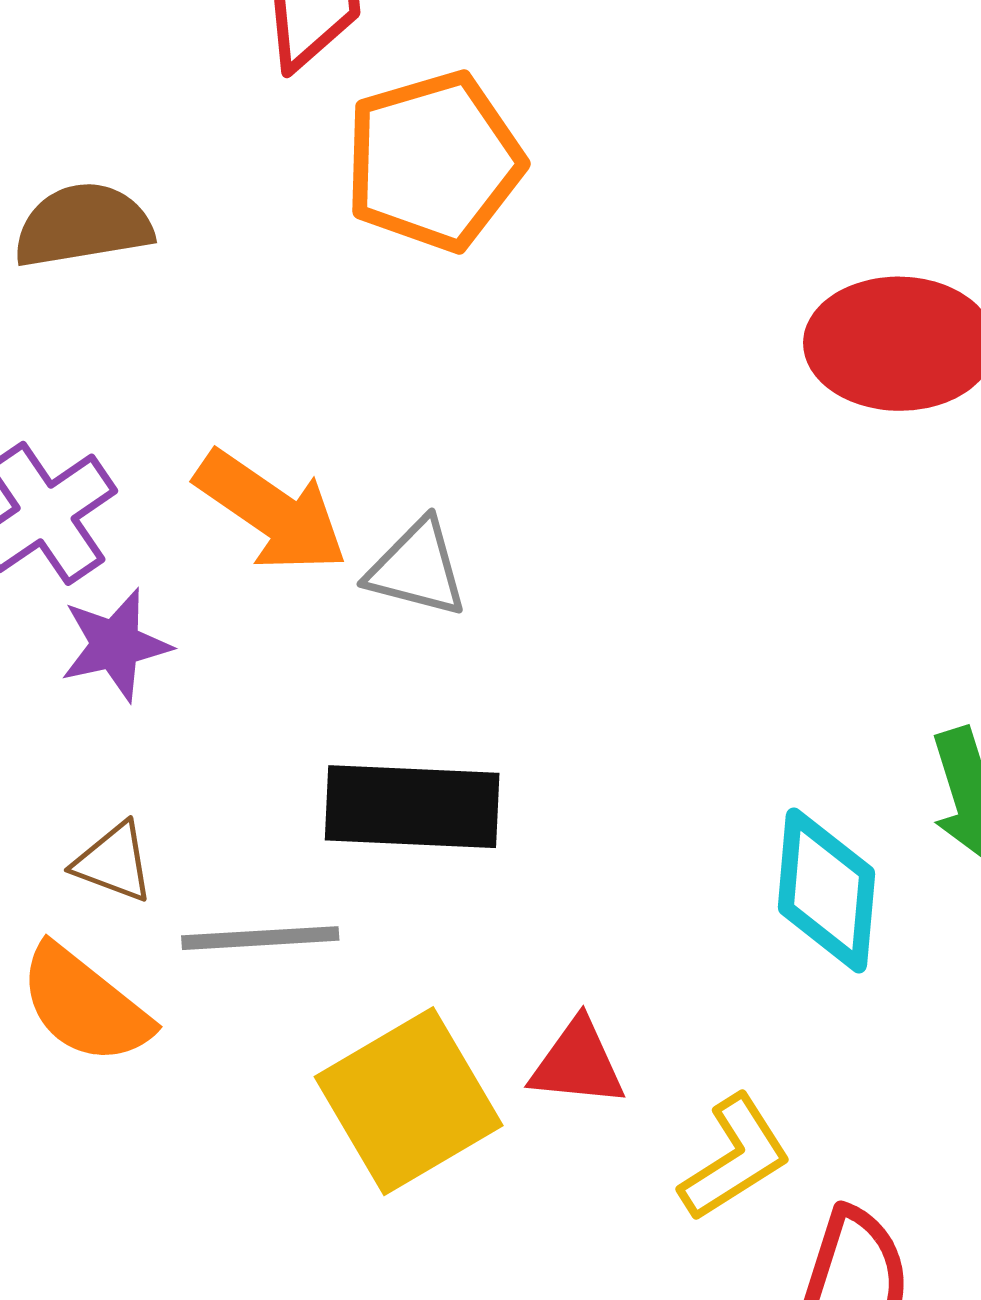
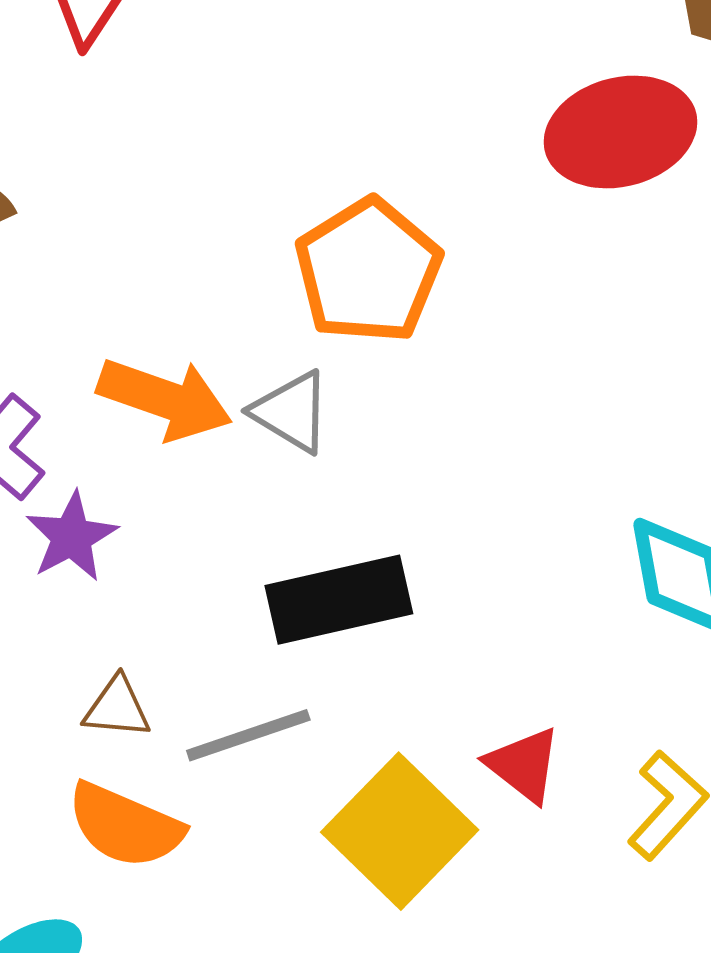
orange pentagon: (434, 161) -> (368, 271), moved
gray triangle: (417, 568) -> (291, 412), turned 32
red triangle: (577, 1063) -> (524, 765), turned 48

